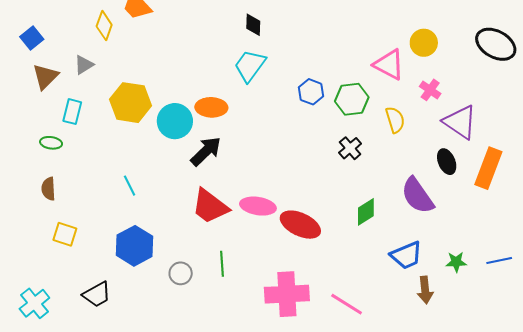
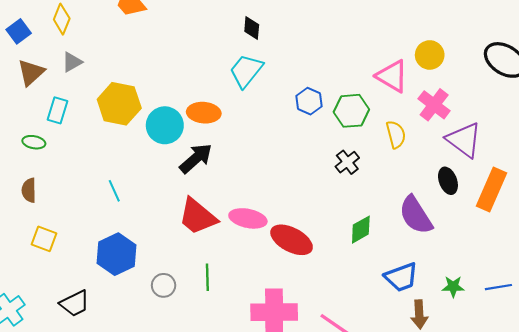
yellow diamond: (104, 26) -> (62, 19), moved
pink cross: (430, 90) -> (434, 105), size x1.4

